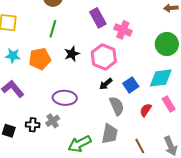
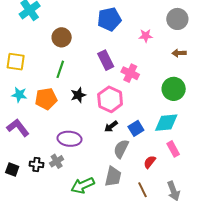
gray semicircle: (117, 106) -> (121, 149), turned -132
red semicircle: (146, 110) -> (150, 162), moved

